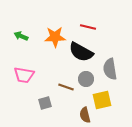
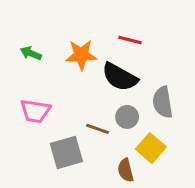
yellow square: (102, 100) -> (151, 148), turned -36
gray square: (45, 103) -> (66, 152), size x1.6

